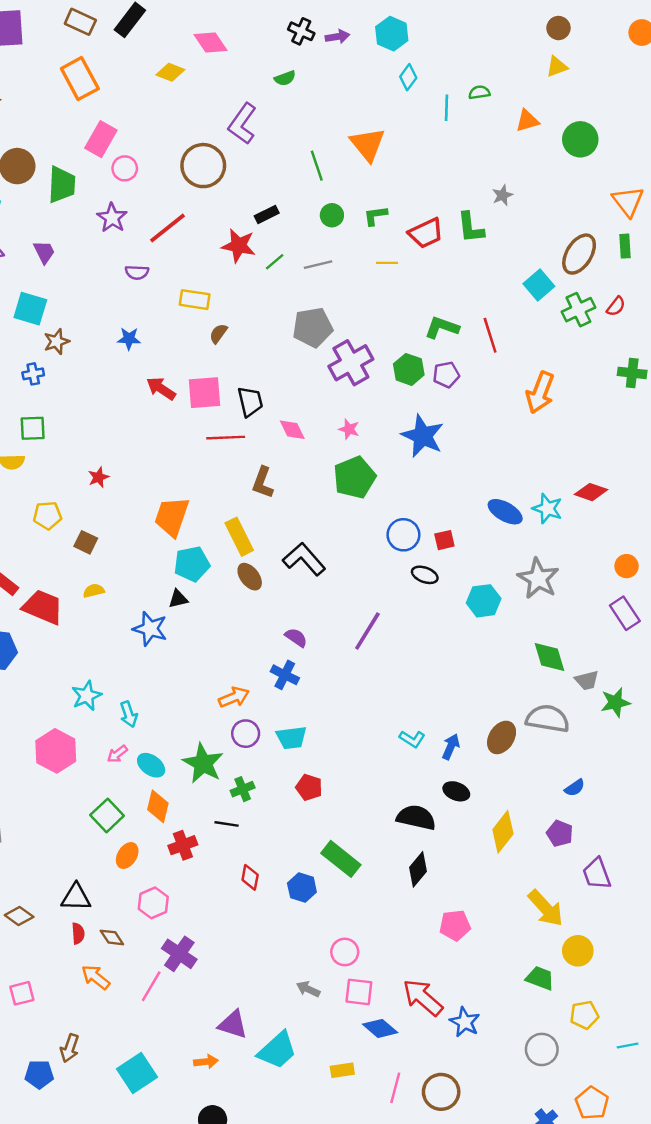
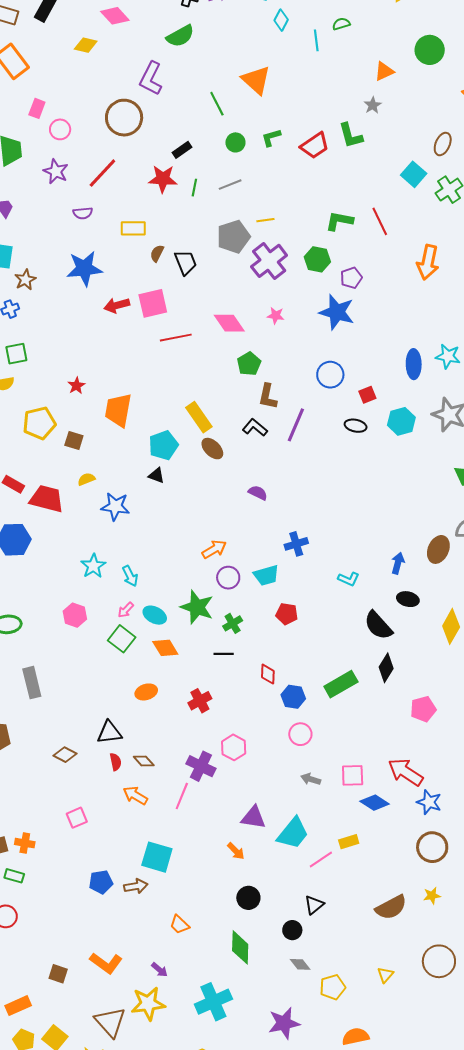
green semicircle: (285, 78) -> (180, 36), size x1.6
orange triangle: (527, 121) -> (384, 71), moved
pink rectangle: (101, 139) -> (37, 108), size x0.7
brown ellipse: (579, 254) -> (443, 144), size x0.7
green line: (275, 262) -> (194, 188), turned -30
yellow line: (387, 263) -> (265, 220), moved
blue star: (129, 339) -> (84, 268), size x1.8
purple pentagon: (446, 375) -> (351, 278), moved
red arrow: (161, 389) -> (117, 305), turned -40
black trapezoid: (250, 402) -> (186, 262), moved
pink diamond: (292, 430) -> (229, 323), size x1.4
green pentagon: (355, 478) -> (249, 364), moved, size x0.7
brown L-shape: (263, 483) -> (268, 396), moved
blue ellipse: (505, 512) -> (414, 364), turned 68
yellow pentagon: (47, 515) -> (39, 423), size x1.4
orange trapezoid: (172, 517) -> (118, 410), moved
blue circle: (403, 535) -> (330, 375), moved
black L-shape: (304, 559) -> (255, 428), size x0.7
black triangle: (178, 599) -> (157, 475), turned 42
cyan hexagon: (484, 601) -> (401, 421), moved
blue star: (150, 629) -> (115, 506), moved
purple line: (367, 631) -> (296, 425), moved
blue cross: (285, 675) -> (296, 544), moved, turned -35
cyan L-shape: (412, 739) -> (349, 579), moved
pink hexagon: (56, 751) -> (75, 615), size x0.7
orange diamond: (158, 806) -> (165, 648), turned -36
green square: (107, 815) -> (122, 639), moved
black semicircle: (416, 817) -> (378, 625), turned -136
red cross: (183, 845) -> (200, 701), moved
orange ellipse: (127, 856) -> (146, 692), turned 50
green rectangle: (341, 859) -> (341, 684), moved, turned -60
red diamond: (250, 877) -> (268, 674), moved
pink hexagon: (153, 903) -> (234, 747), moved
pink circle: (345, 952) -> (300, 734), moved
blue star: (465, 1022) -> (429, 802), moved
brown arrow: (70, 1048) -> (136, 886), moved, turned -110
orange arrow: (206, 1062) -> (236, 851), turned 60
cyan square: (137, 1073) -> (157, 857), moved, turned -32
pink line: (395, 1088) -> (321, 860), moved, turned 50

